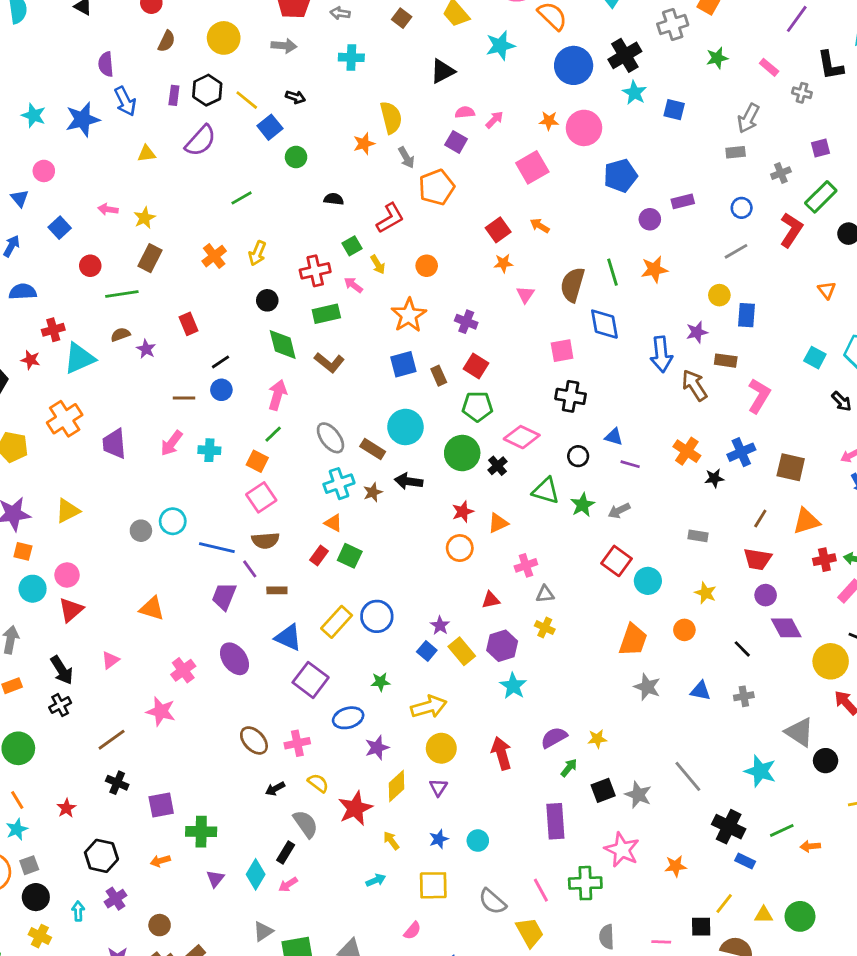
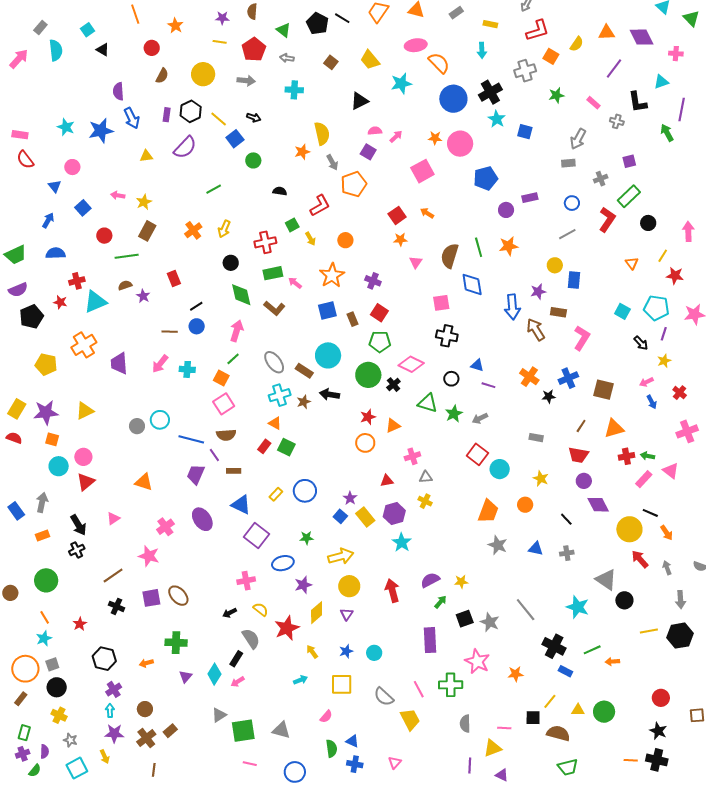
pink arrow: (353, 285) -> (295, 283), moved
yellow rectangle: (337, 622) -> (276, 494), size x0.6
brown ellipse: (254, 740) -> (178, 596), moved
purple square: (161, 805) -> (151, 598), moved
cyan arrow: (78, 911) -> (110, 711), moved

